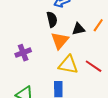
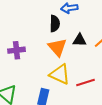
orange triangle: (60, 41) -> (57, 47), turned -36
red line: (94, 66) -> (85, 82), turned -66

